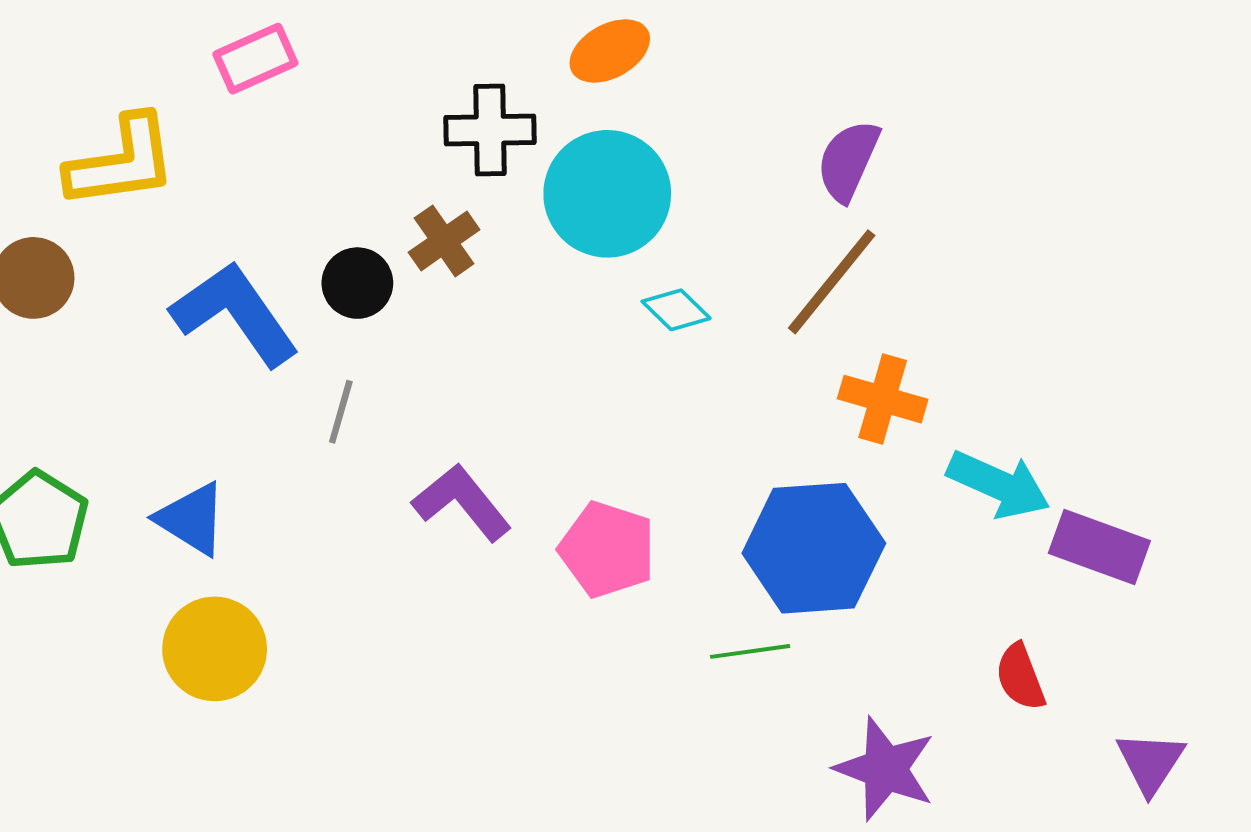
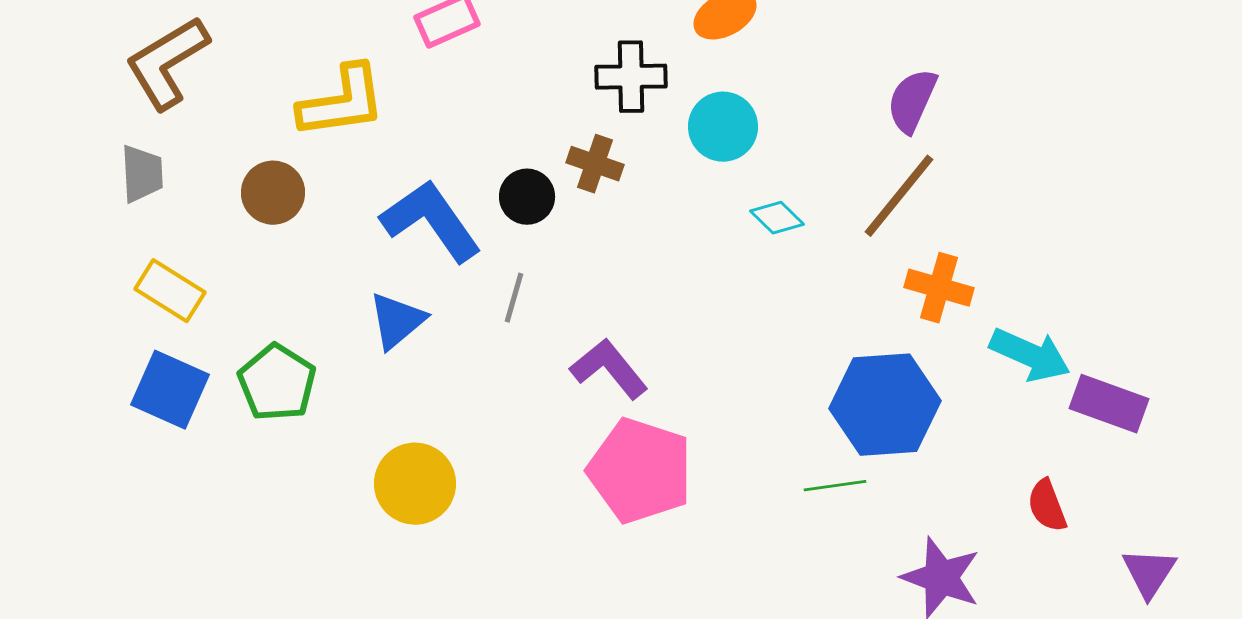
cyan circle: (607, 194) -> (723, 127), size x0.7
brown cross: (444, 241) -> (595, 164), turned -36
blue triangle: (192, 519) -> (397, 321), moved, turned 48
pink pentagon: (607, 549) -> (640, 471), moved, size x1.4

